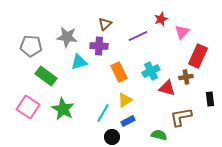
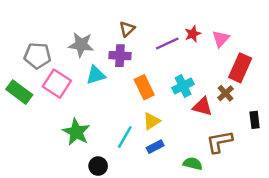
red star: (161, 19) -> (193, 34), moved
green rectangle: (46, 76) -> (19, 92), moved
brown cross: (186, 77) -> (225, 93), turned -32
pink square: (28, 107) -> (57, 84), moved
black circle: (112, 137) -> (98, 166), moved

